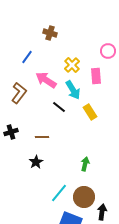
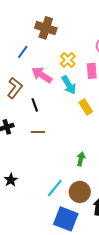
brown cross: (50, 33) -> (46, 28), size x1.5
black line: (59, 107) -> (35, 105), moved, turned 32
black star: (36, 162) -> (11, 180), moved

